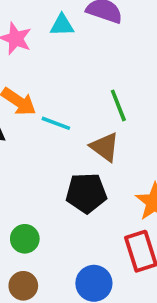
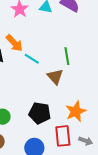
black pentagon: (86, 193) -> (40, 113), moved

